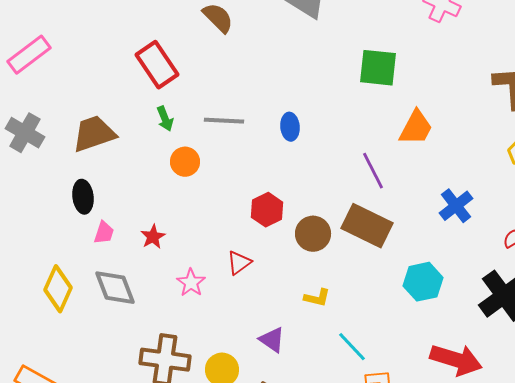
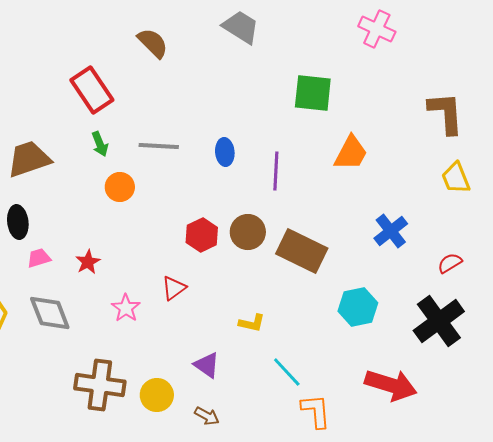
purple line: (373, 171) -> (276, 171), moved, turned 30
pink trapezoid: (104, 233) -> (39, 258), turned -125
brown circle: (313, 234) -> (248, 232), moved

